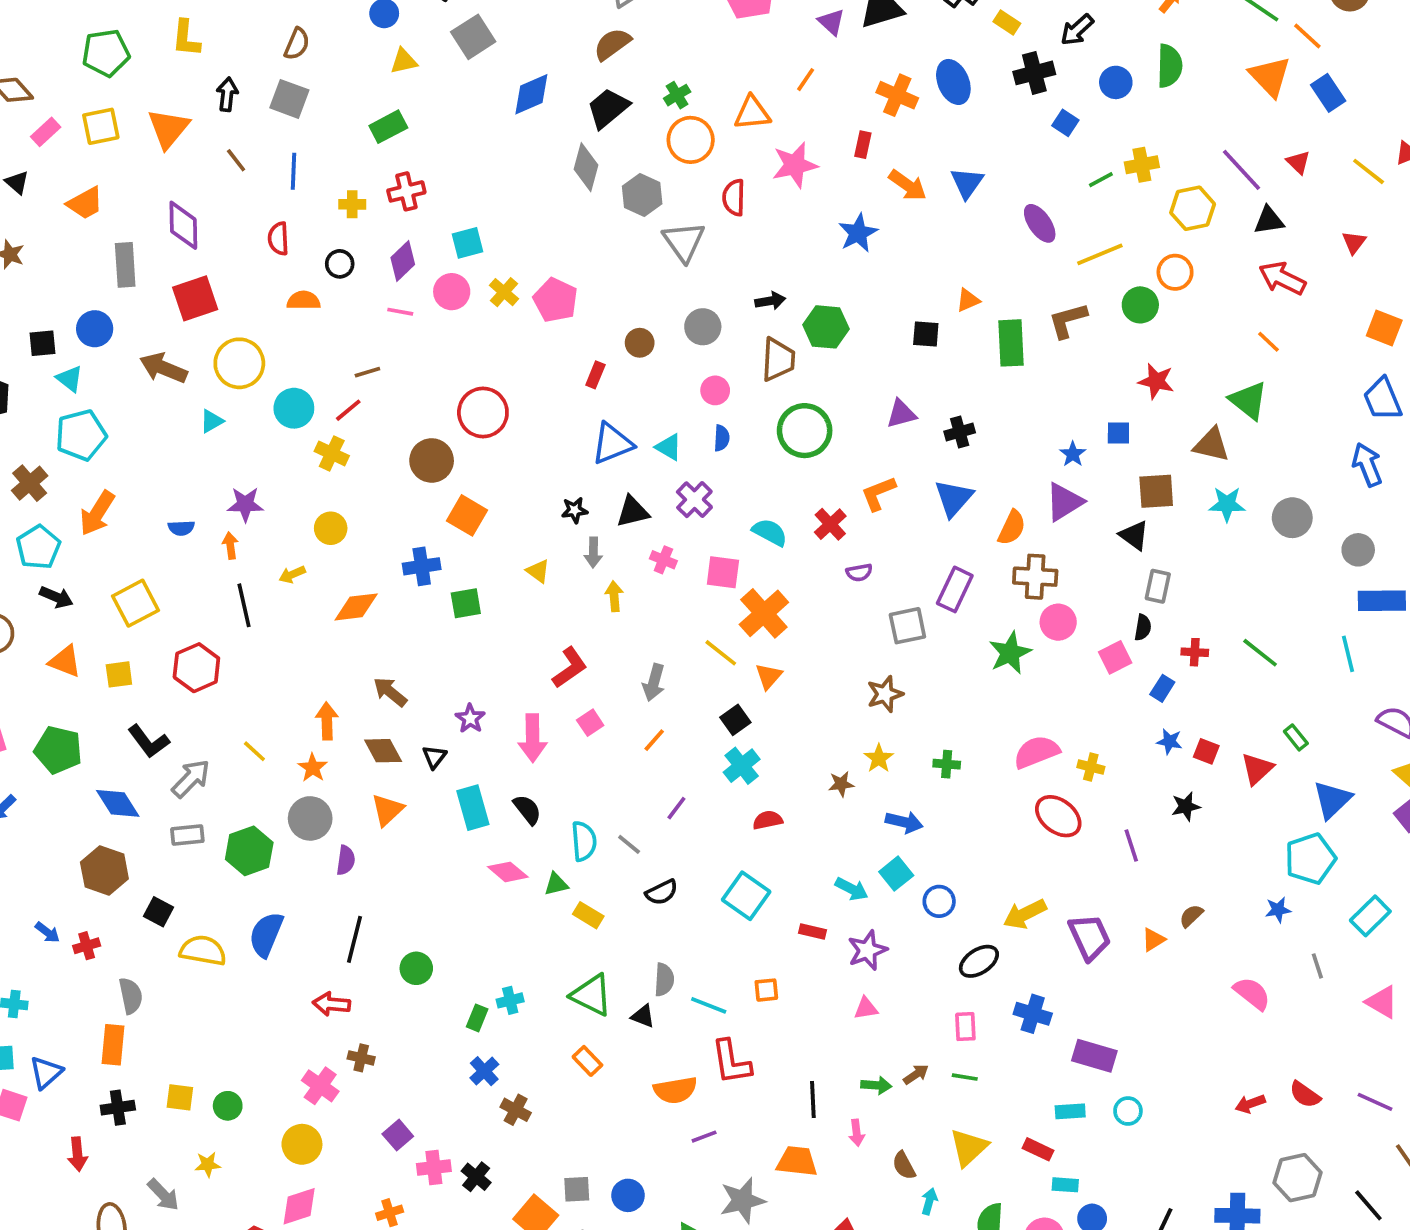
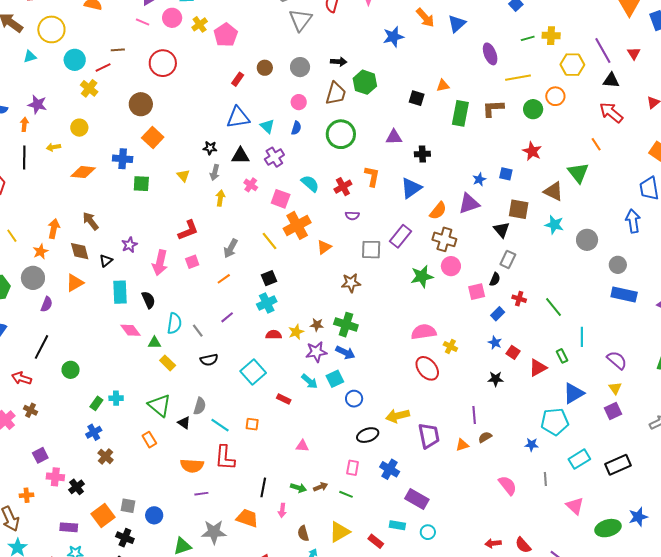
red circle: (483, 412) -> (163, 63), moved
orange L-shape: (878, 493) -> (372, 176), turned 110
cyan line: (1348, 654) -> (582, 337), moved
orange triangle: (769, 676) -> (324, 247), moved
yellow star: (879, 758) -> (296, 332), moved
green cross: (947, 764) -> (346, 325), moved, size x1.6
purple line: (1131, 846) -> (474, 415), moved
purple star: (867, 950) -> (316, 352), moved

